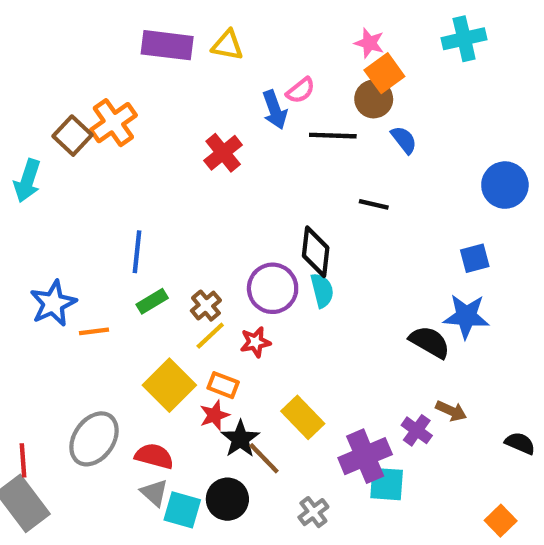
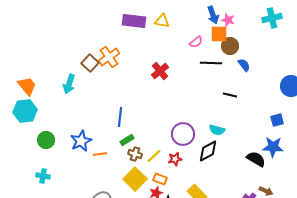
orange square: (384, 73) -> (219, 34), moved, turned 36
blue arrow: (275, 110) -> (213, 15), moved
black diamond: (316, 252) -> (208, 151), moved, turned 55
cyan semicircle: (322, 290) -> (217, 130), moved, turned 119
brown cross: (206, 306) -> (135, 154), moved, turned -32

